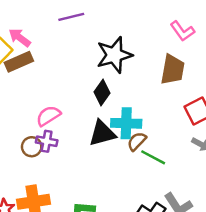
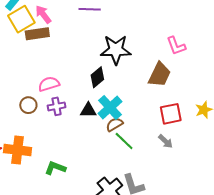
cyan cross: (126, 123) -> (110, 108), turned 30
black triangle: (102, 133) -> (88, 110), size x0.7
purple cross: (47, 141) -> (57, 106), moved, turned -36

